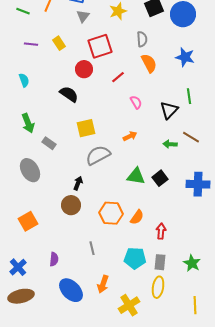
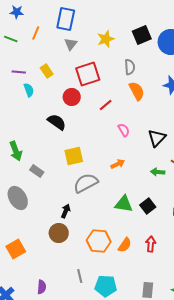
cyan semicircle: (24, 80) -> (29, 90), moved
red arrow: (161, 231) -> (151, 244), moved
cyan pentagon: (135, 258) -> (106, 286), moved

